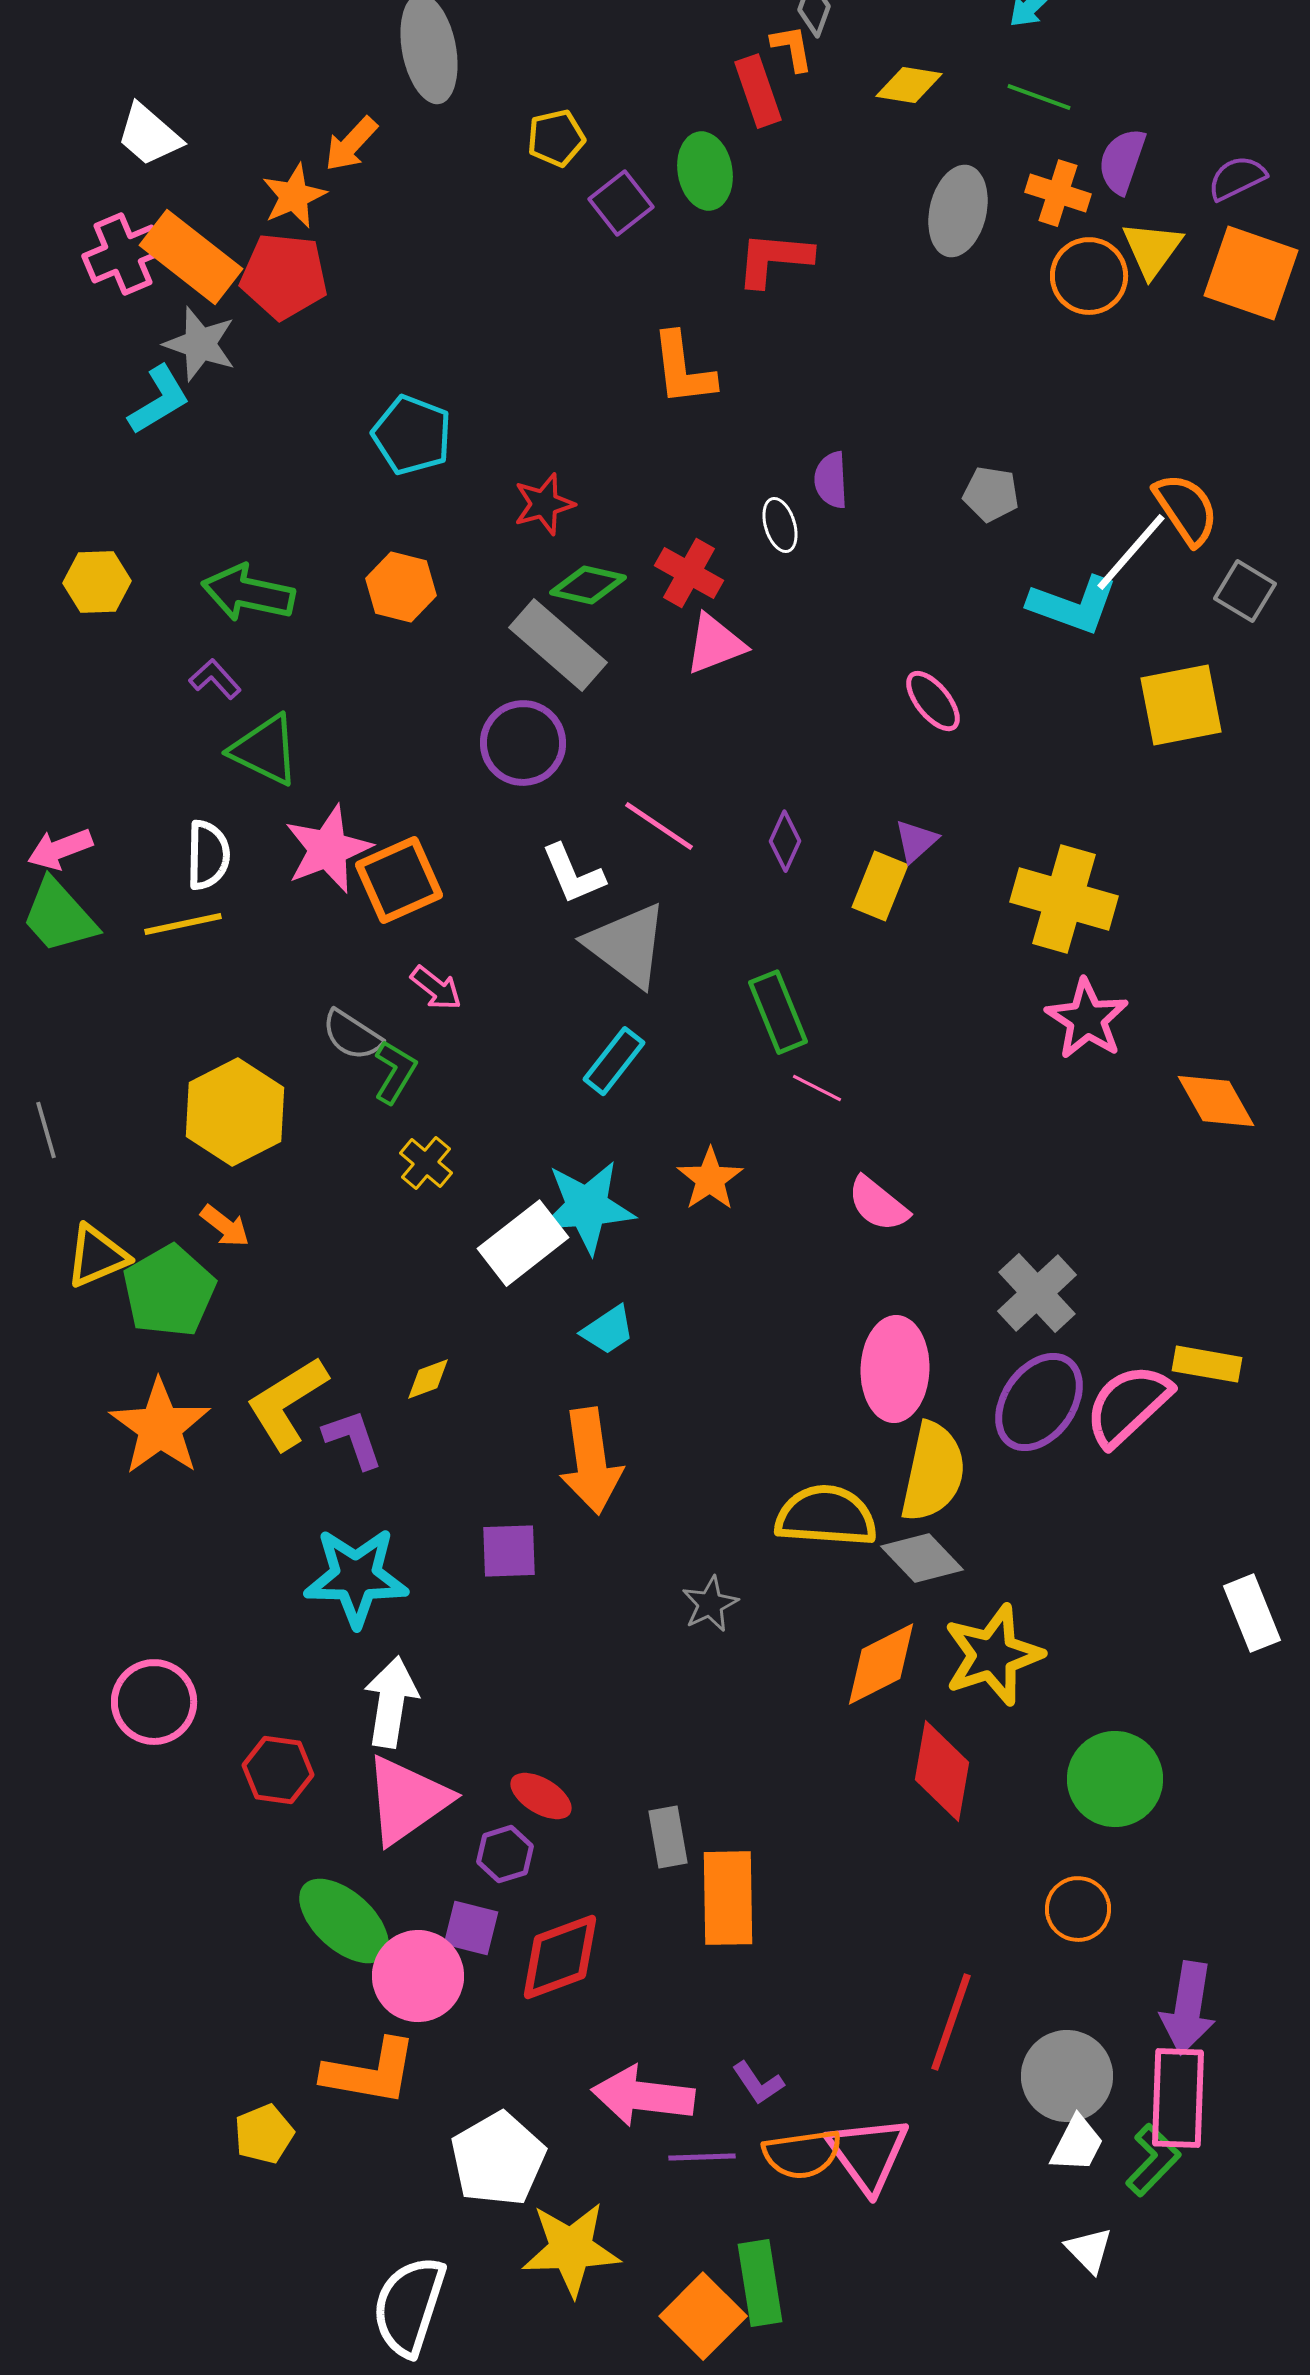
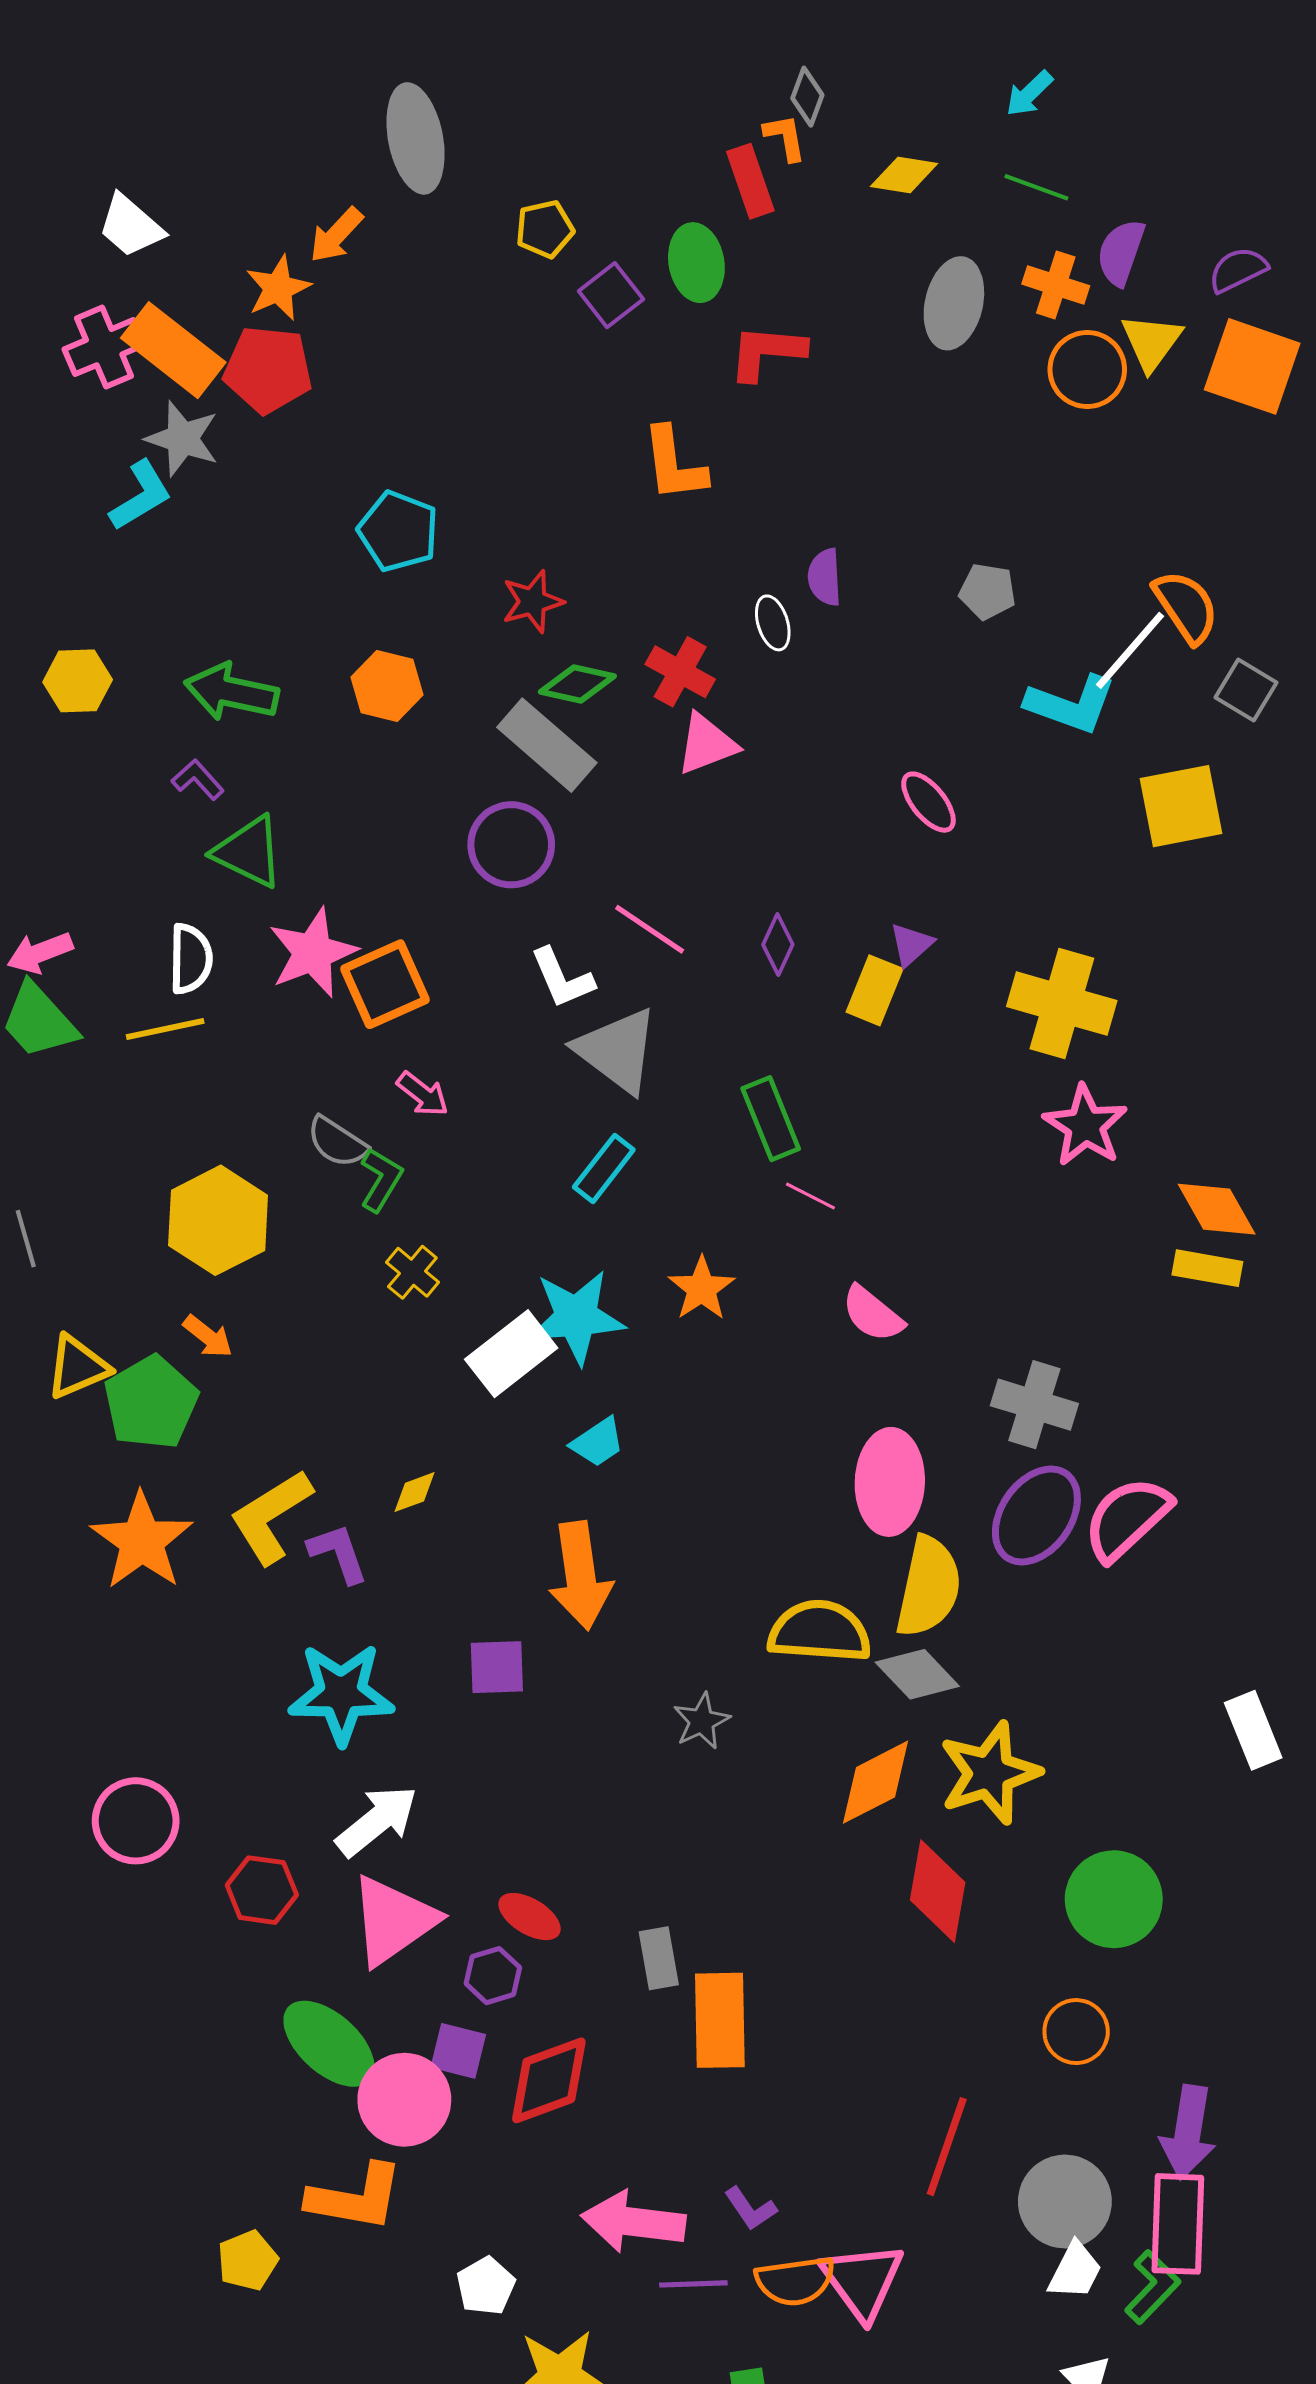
gray cross: (1037, 1293) -> (1034, 1405), turned -30
yellow rectangle: (1207, 1364) -> (1207, 1268), moved
white arrow: (391, 1702) -> (377, 1821), turned 42
white pentagon: (498, 2159) -> (486, 2286), size x0.6

